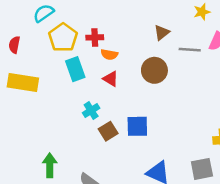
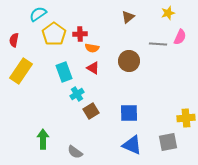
brown triangle: (162, 33) -> (128, 17), moved
cyan rectangle: (75, 69) -> (64, 72), moved
yellow rectangle: (23, 82) -> (21, 71), turned -65
blue square: (137, 126) -> (129, 113), moved

